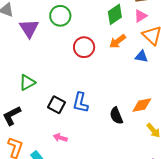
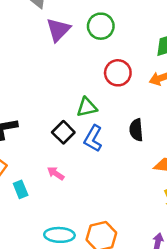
green triangle: (27, 82) -> (87, 107), moved
black semicircle: (116, 116) -> (136, 130), moved

